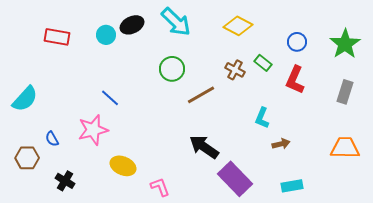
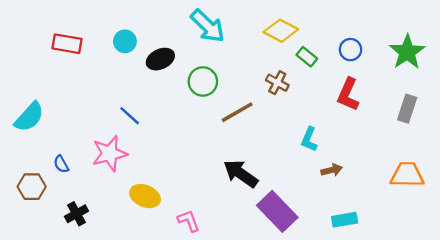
black ellipse: (132, 25) -> (160, 59), moved
green rectangle: (263, 63) -> (307, 57), moved
black cross: (65, 181) -> (77, 214), turned 30

